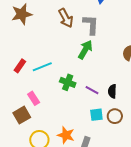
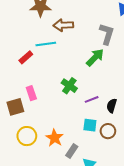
brown arrow: (66, 18) -> (63, 25), moved, turned 102
cyan line: (42, 67) -> (46, 44), moved
purple line: (92, 90) -> (92, 99), turned -64

